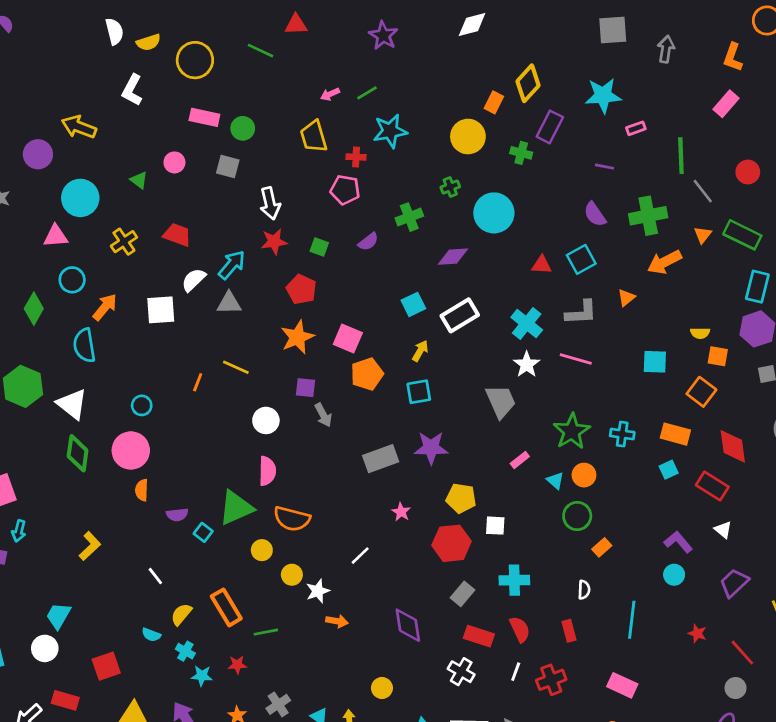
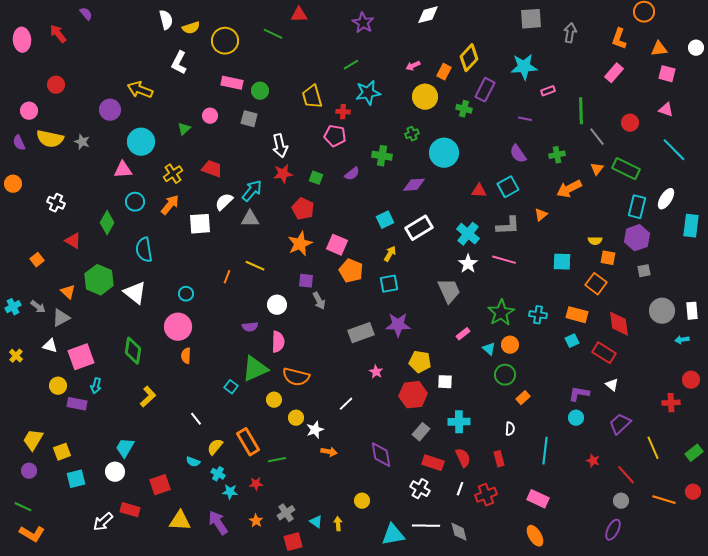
pink arrow: (330, 94) -> (413, 66), moved
green triangle: (139, 180) -> (184, 129), turned 40
green cross: (648, 216) -> (557, 155), size x0.6
green cross: (409, 217) -> (382, 156), turned 30
orange arrow: (105, 307) -> (170, 205), moved
orange pentagon: (367, 374) -> (351, 271), turned -30
green diamond: (78, 453) -> (133, 351), moved
purple semicircle: (177, 515) -> (250, 327), moved
purple L-shape: (678, 542) -> (579, 394), turned -40

